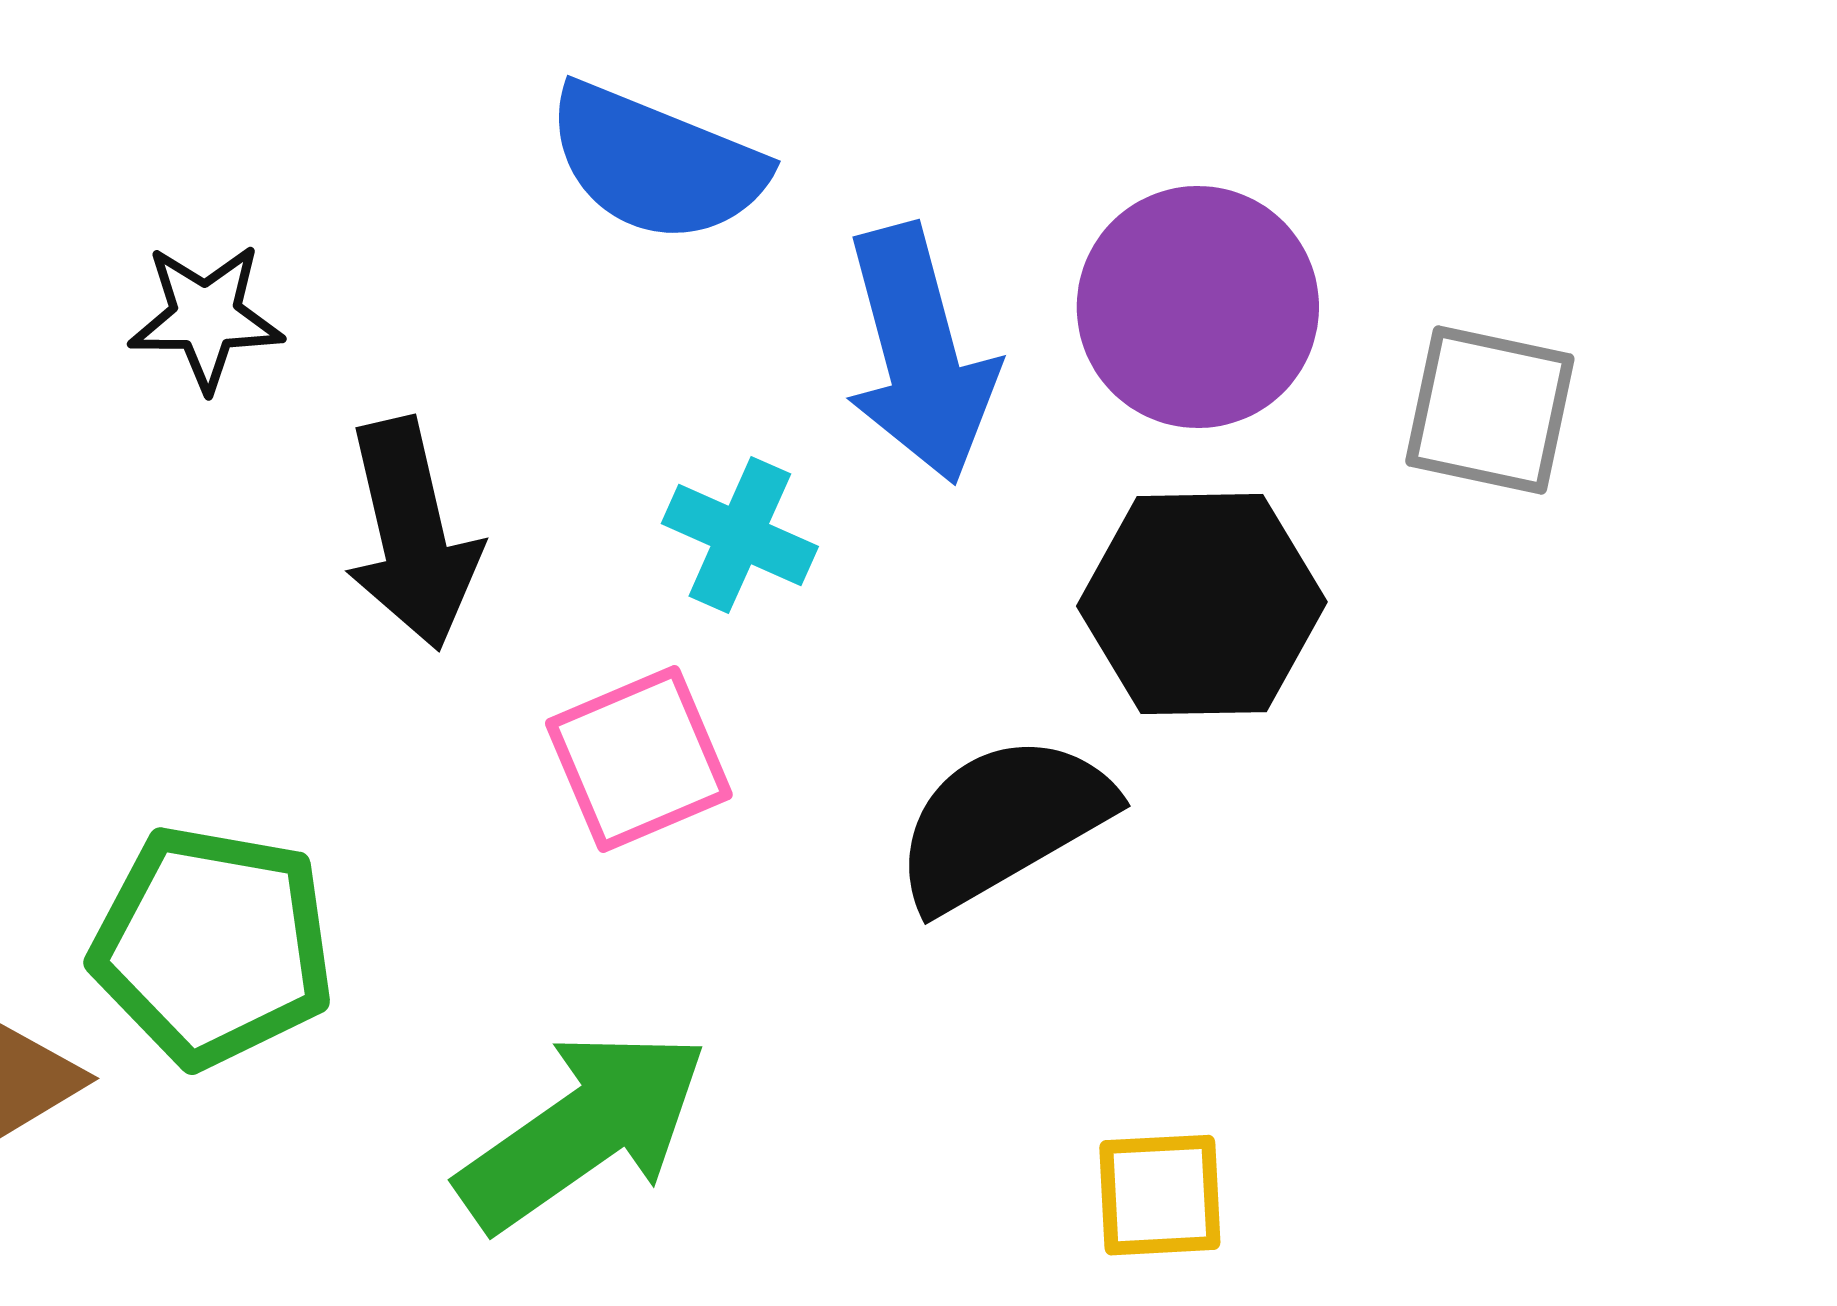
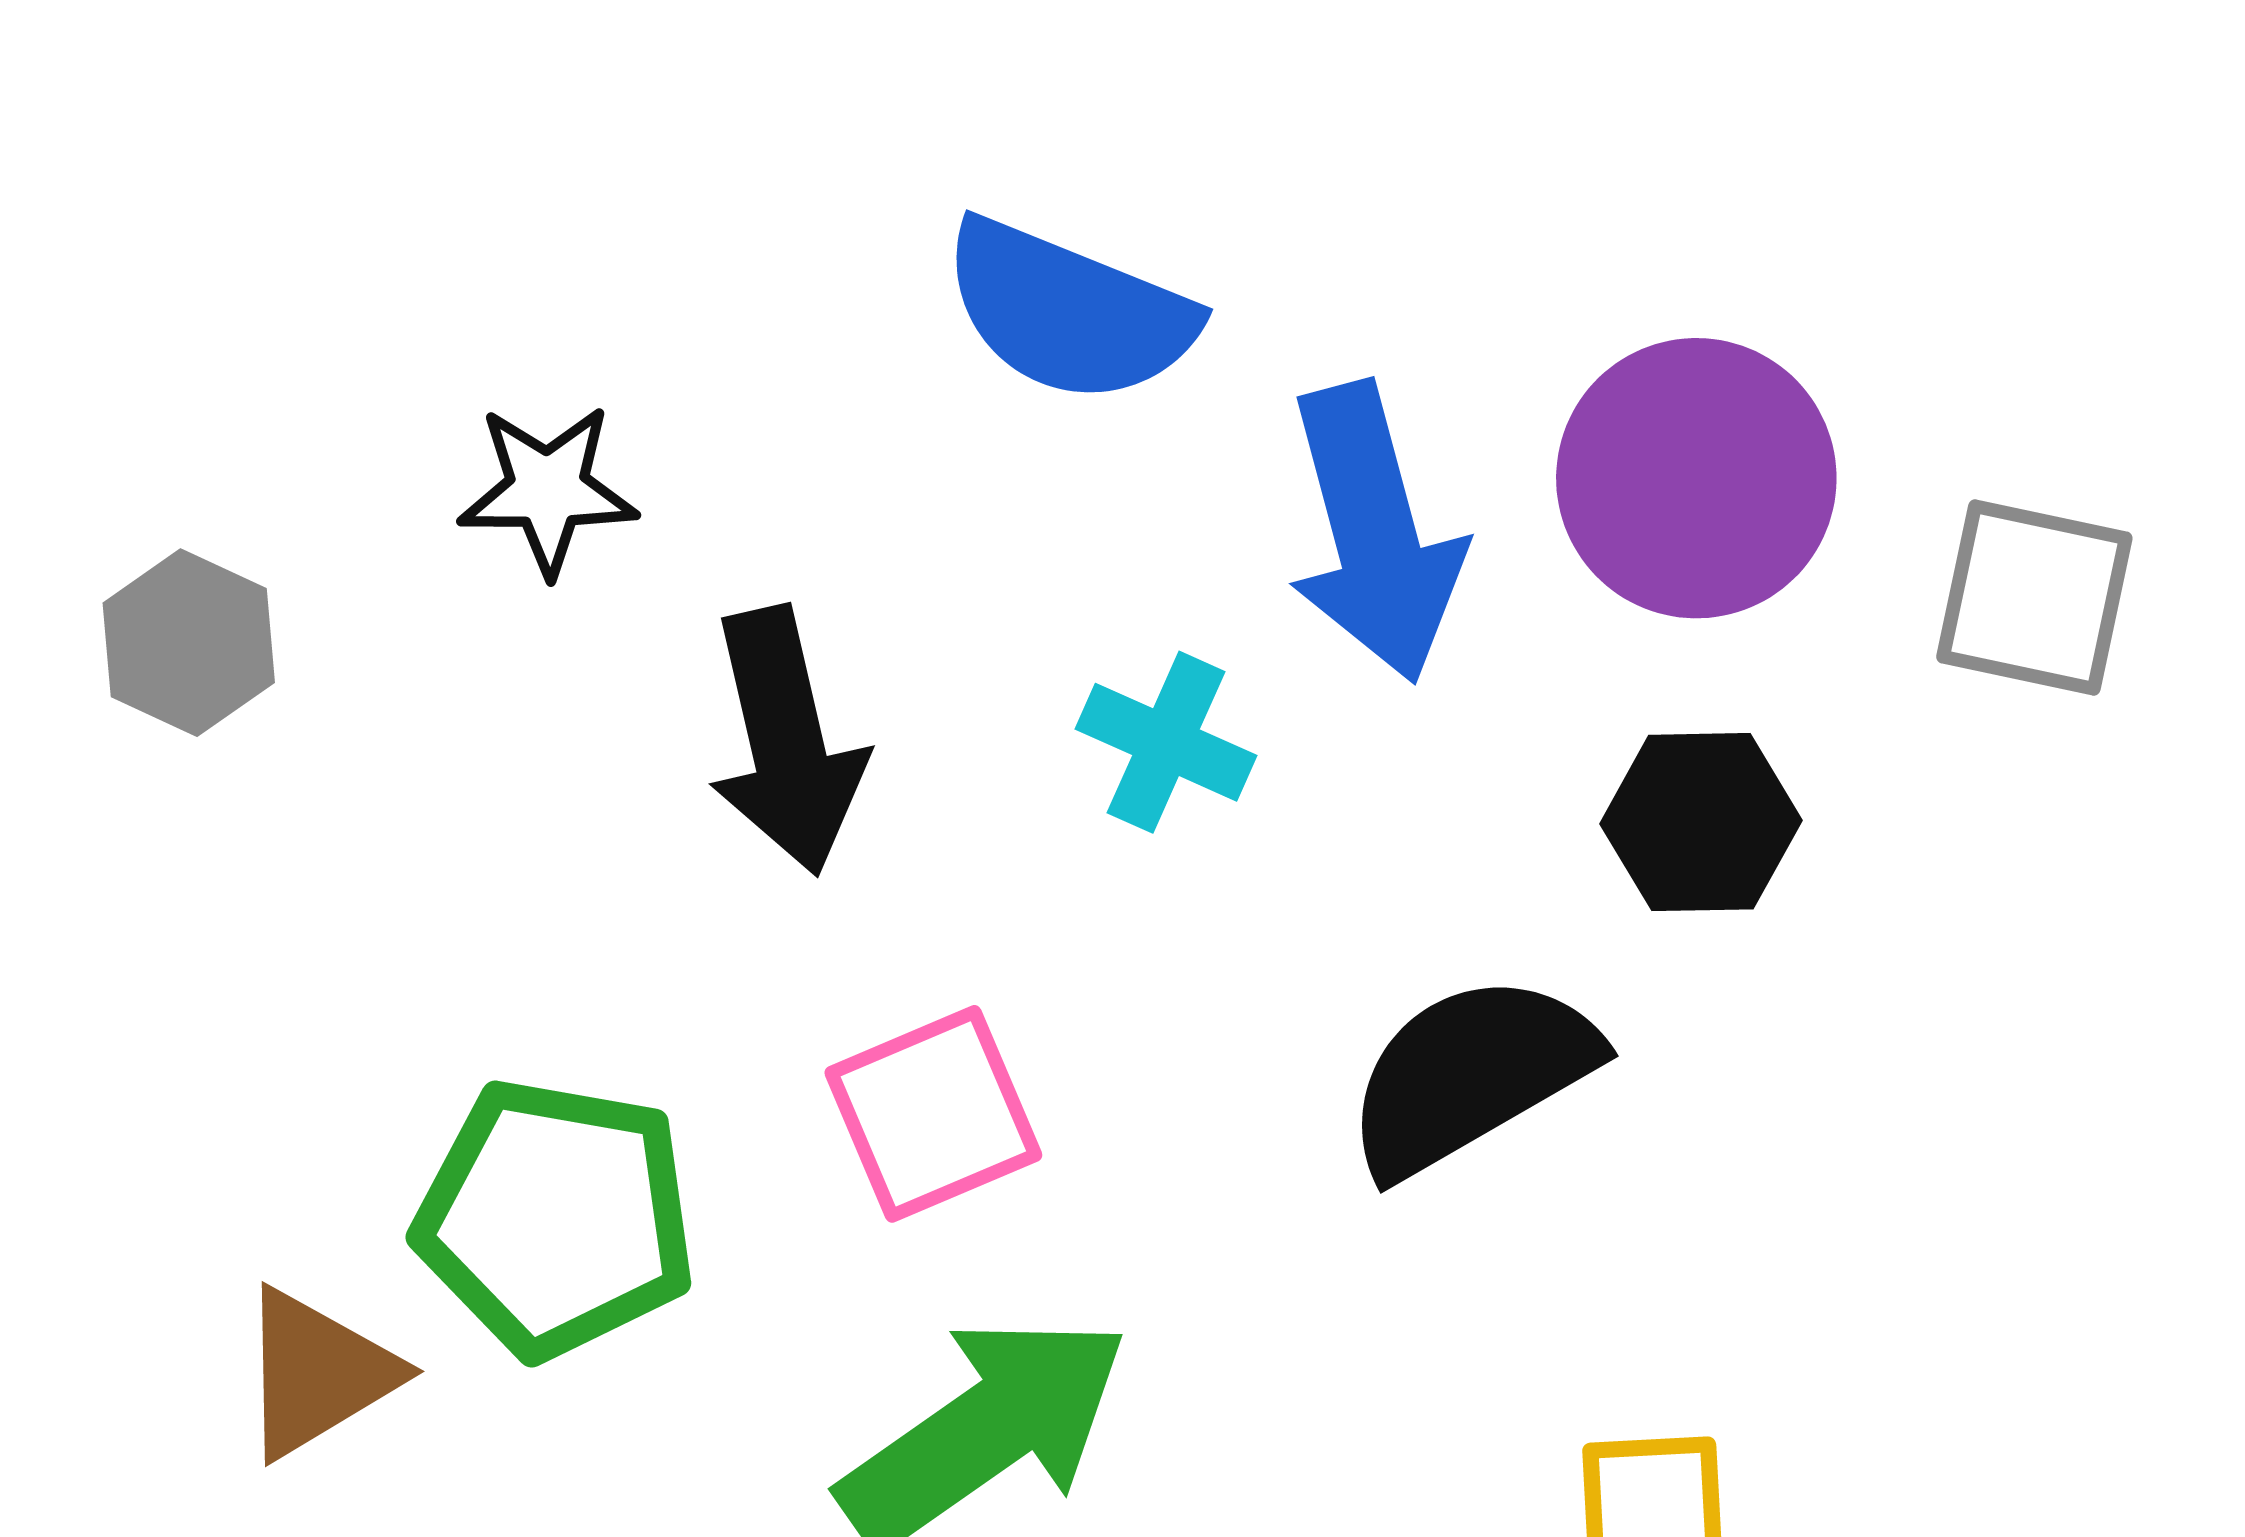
black hexagon: (1202, 604) -> (1701, 822), size x0.7
pink square: (639, 759) -> (933, 1114), moved

